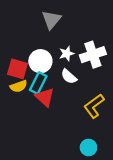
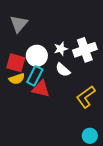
gray triangle: (51, 20) -> (19, 24), moved
red triangle: (45, 97) -> (41, 89), turned -30
cyan circle: (89, 148) -> (90, 136), moved

